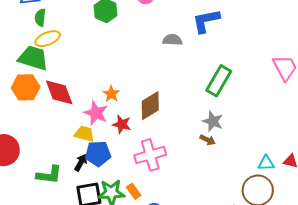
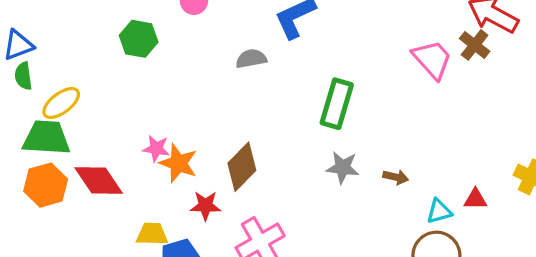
green semicircle: (40, 18) -> (23, 76), moved
orange star: (111, 94) -> (178, 163), size x1.4
pink star: (96, 113) -> (156, 148), moved, size x0.7
brown arrow: (208, 140) -> (396, 177), moved

